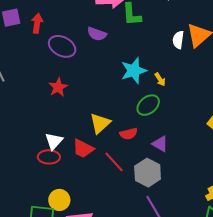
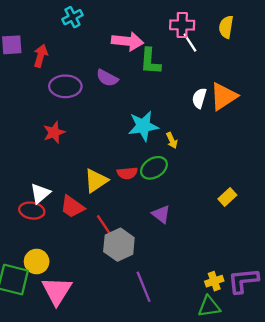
purple ellipse: (62, 46) -> (65, 86), turned -36
red semicircle: (129, 134) -> (127, 173), moved
gray hexagon: (148, 173) -> (119, 245), moved

